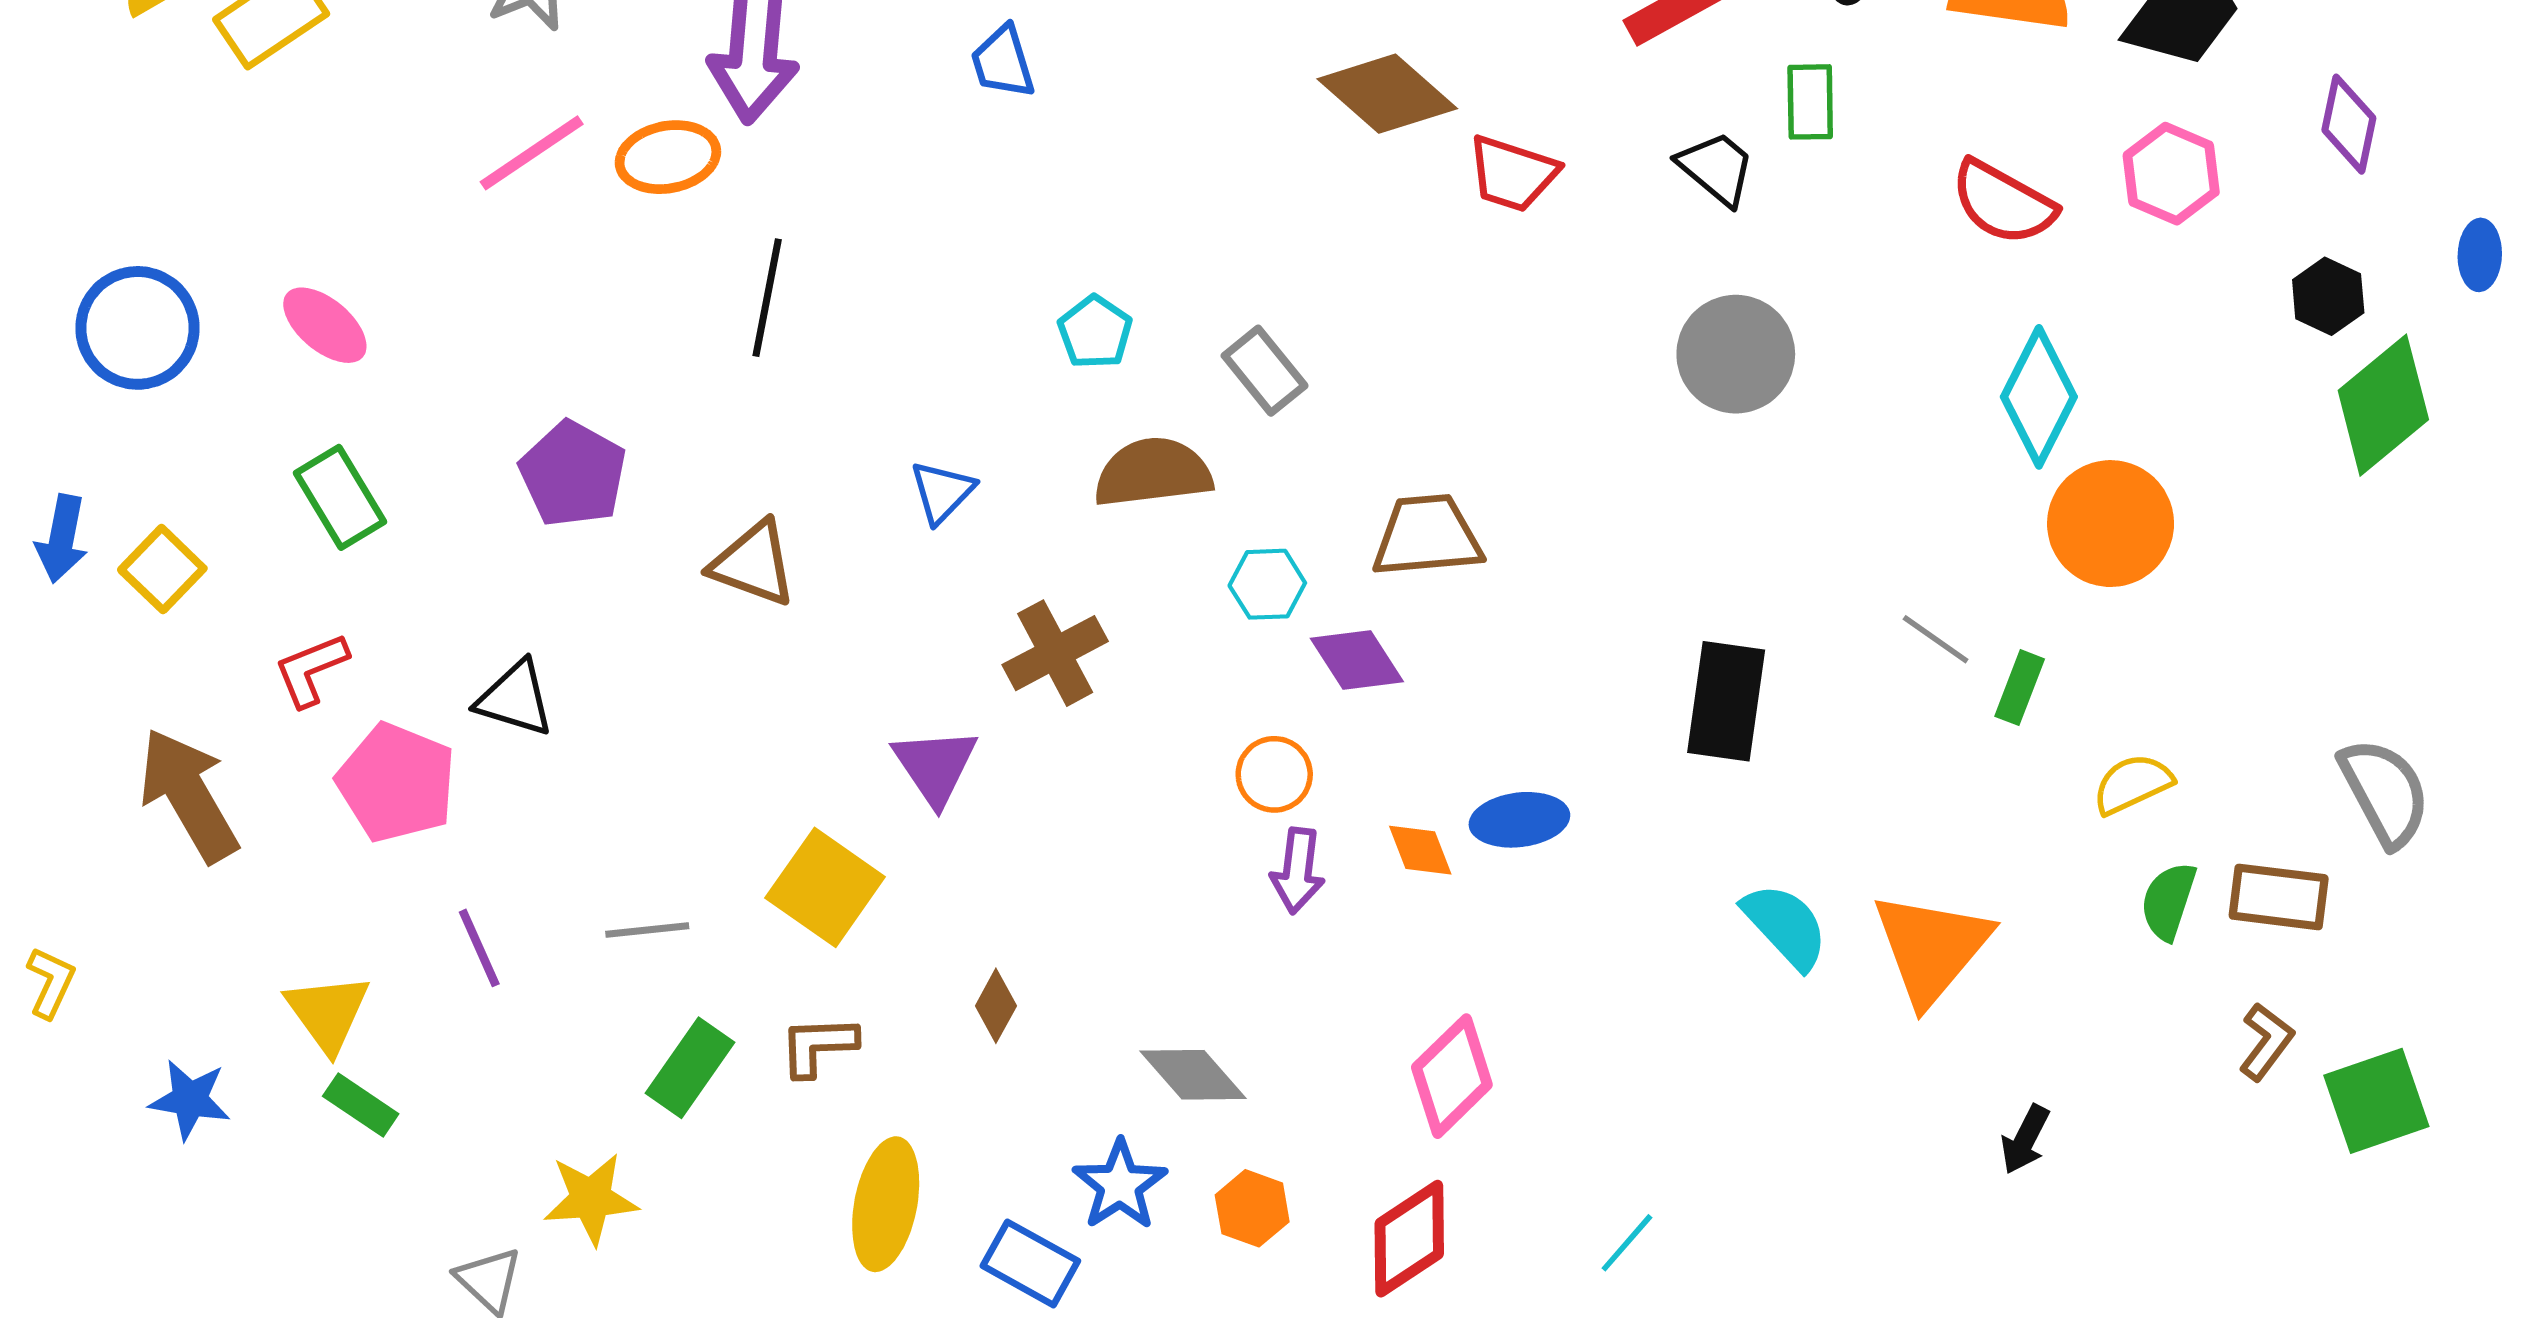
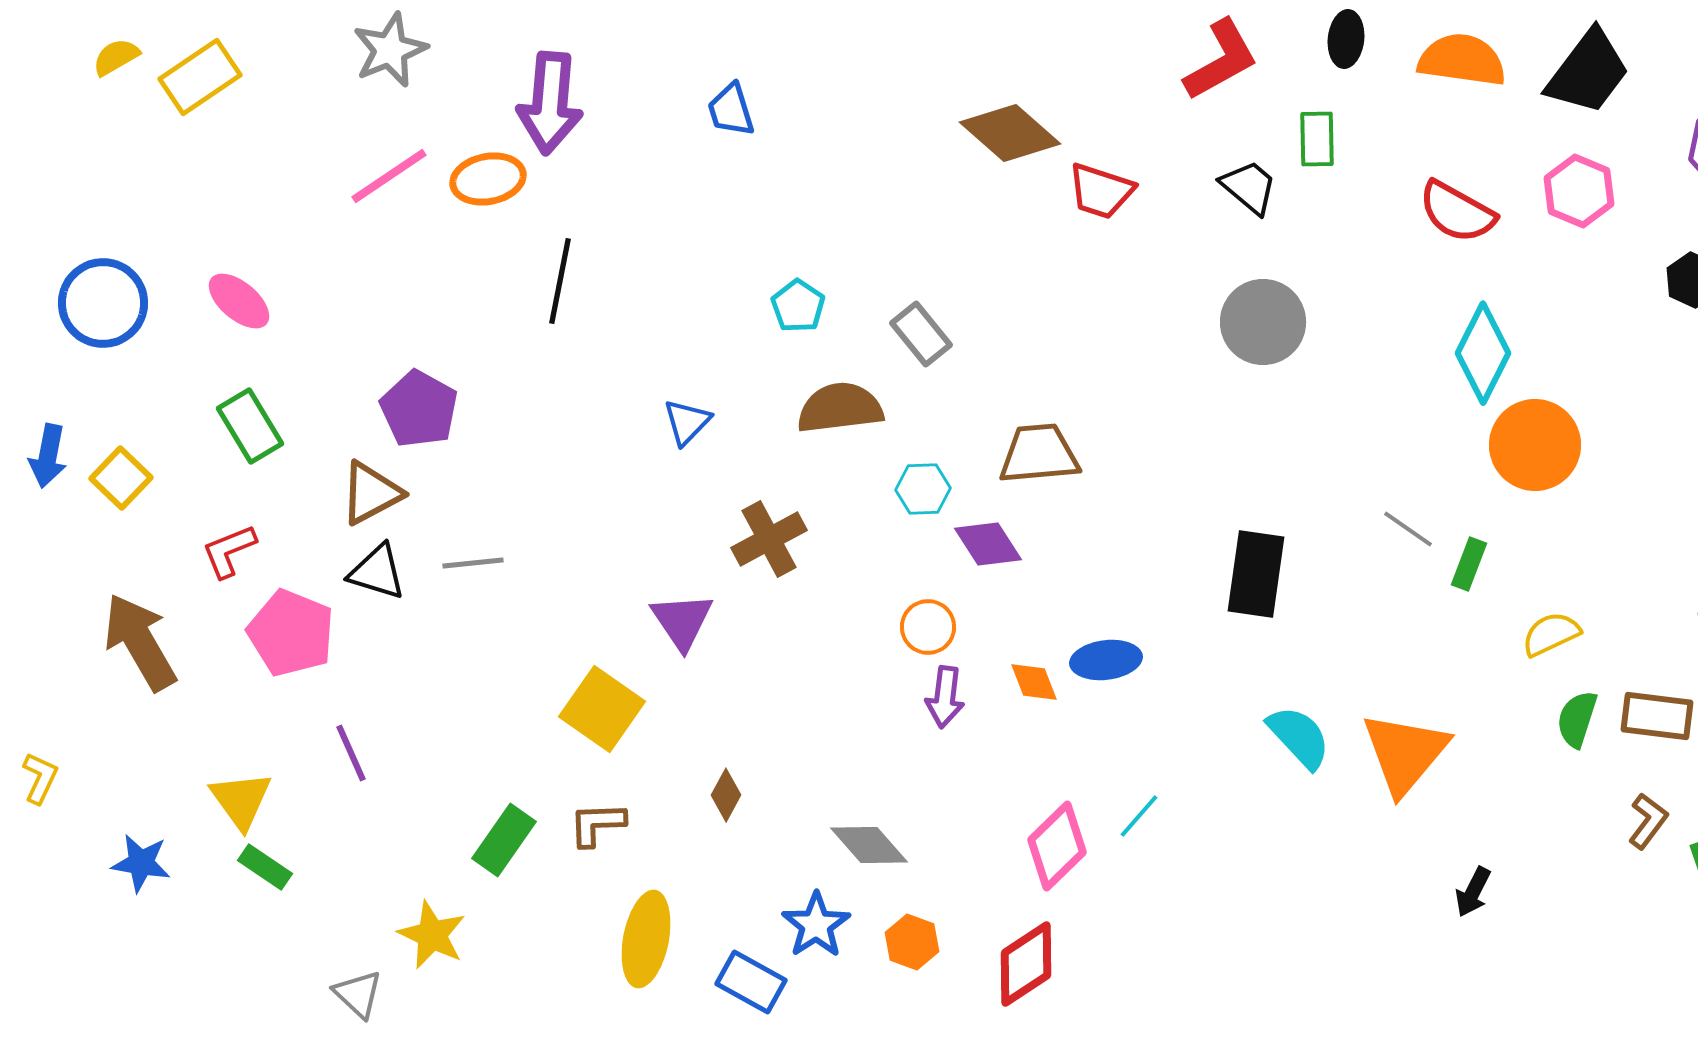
brown triangle: (753, 564) -> (371, 493), moved, turned -48
gray line: (647, 930) -> (473, 563), moved
yellow star: (591, 1199) -> (432, 935), turned 30
cyan line: (1627, 1243) -> (1139, 816), moved

